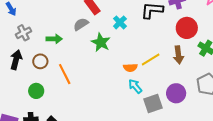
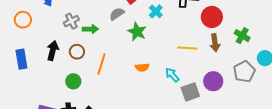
red circle: (187, 28) -> (212, 17), moved
gray cross: (23, 33) -> (71, 21), moved
yellow line: (151, 60) -> (187, 48), turned 36
orange semicircle: (130, 68) -> (142, 67), moved
orange line: (65, 74) -> (101, 64), turned 45

